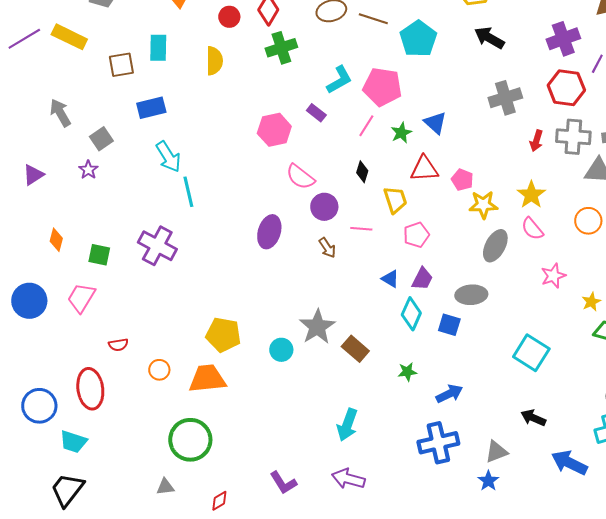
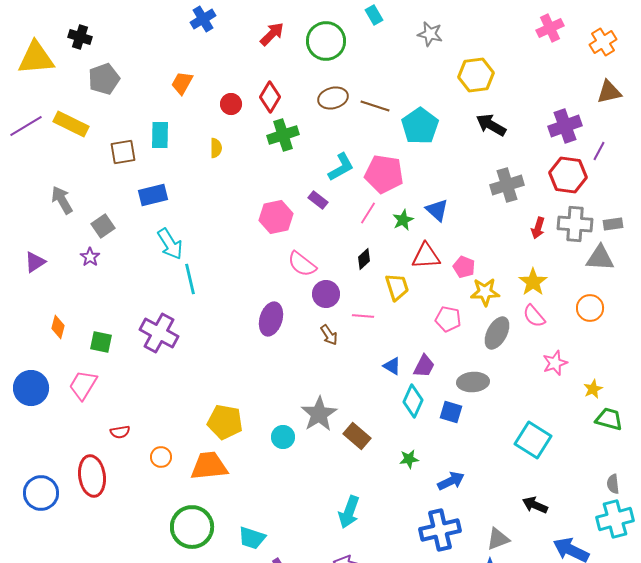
yellow semicircle: (214, 61) -> (216, 148), size x0.7
black diamond: (362, 172) -> (364, 259), turned 30
pink pentagon: (416, 235) -> (448, 319), moved, turned 30
cyan trapezoid: (73, 442) -> (252, 538), moved

